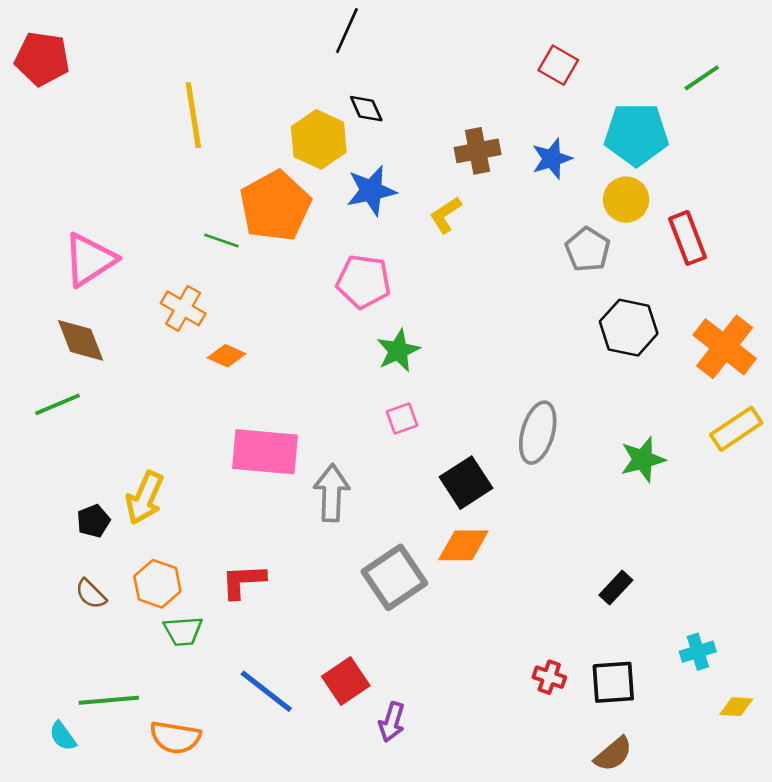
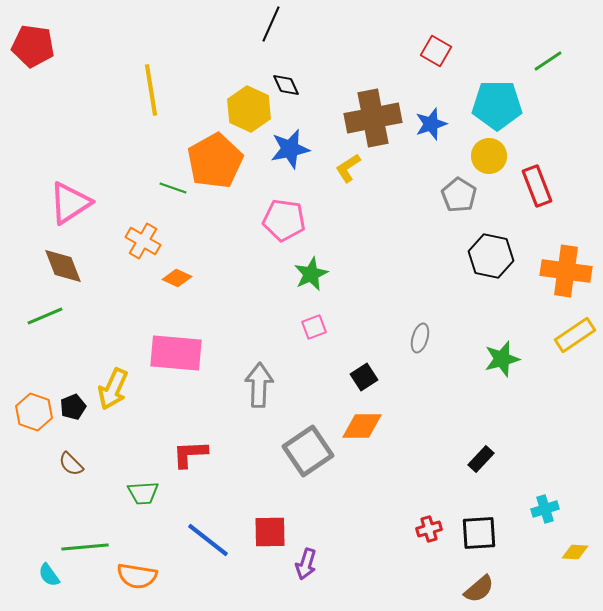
brown cross: (478, 151) -> (373, 118), size x1.6
orange cross: (725, 347) -> (566, 271), turned -30
gray ellipse: (538, 433) -> (420, 338), size x0.6
pink rectangle: (265, 452) -> (176, 353), moved
black square: (466, 483) -> (364, 377), size x0.7
orange hexagon: (157, 584) -> (34, 412), moved
red cross: (549, 677) -> (429, 529), turned -35
red square: (346, 681) -> (270, 532), turned 33

